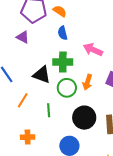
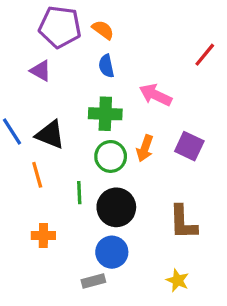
black triangle: (42, 75) -> (50, 135), moved
orange line: (23, 100) -> (37, 175), turned -49
black circle: (84, 118) -> (116, 207), moved

